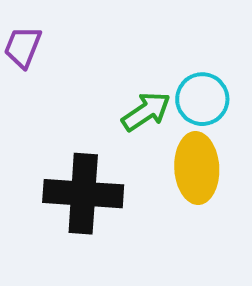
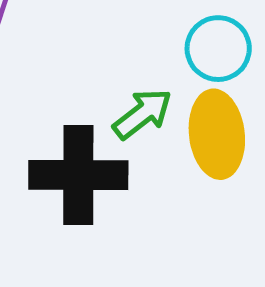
green arrow: (146, 111) -> (143, 114), moved

